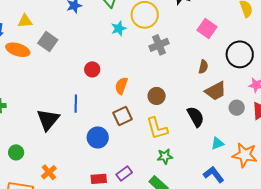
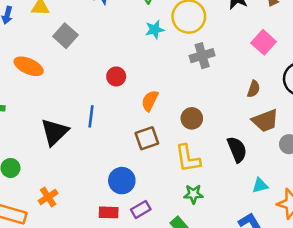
orange ellipse: (18, 50) -> (29, 66), moved
blue circle: (98, 137) -> (122, 181), moved

